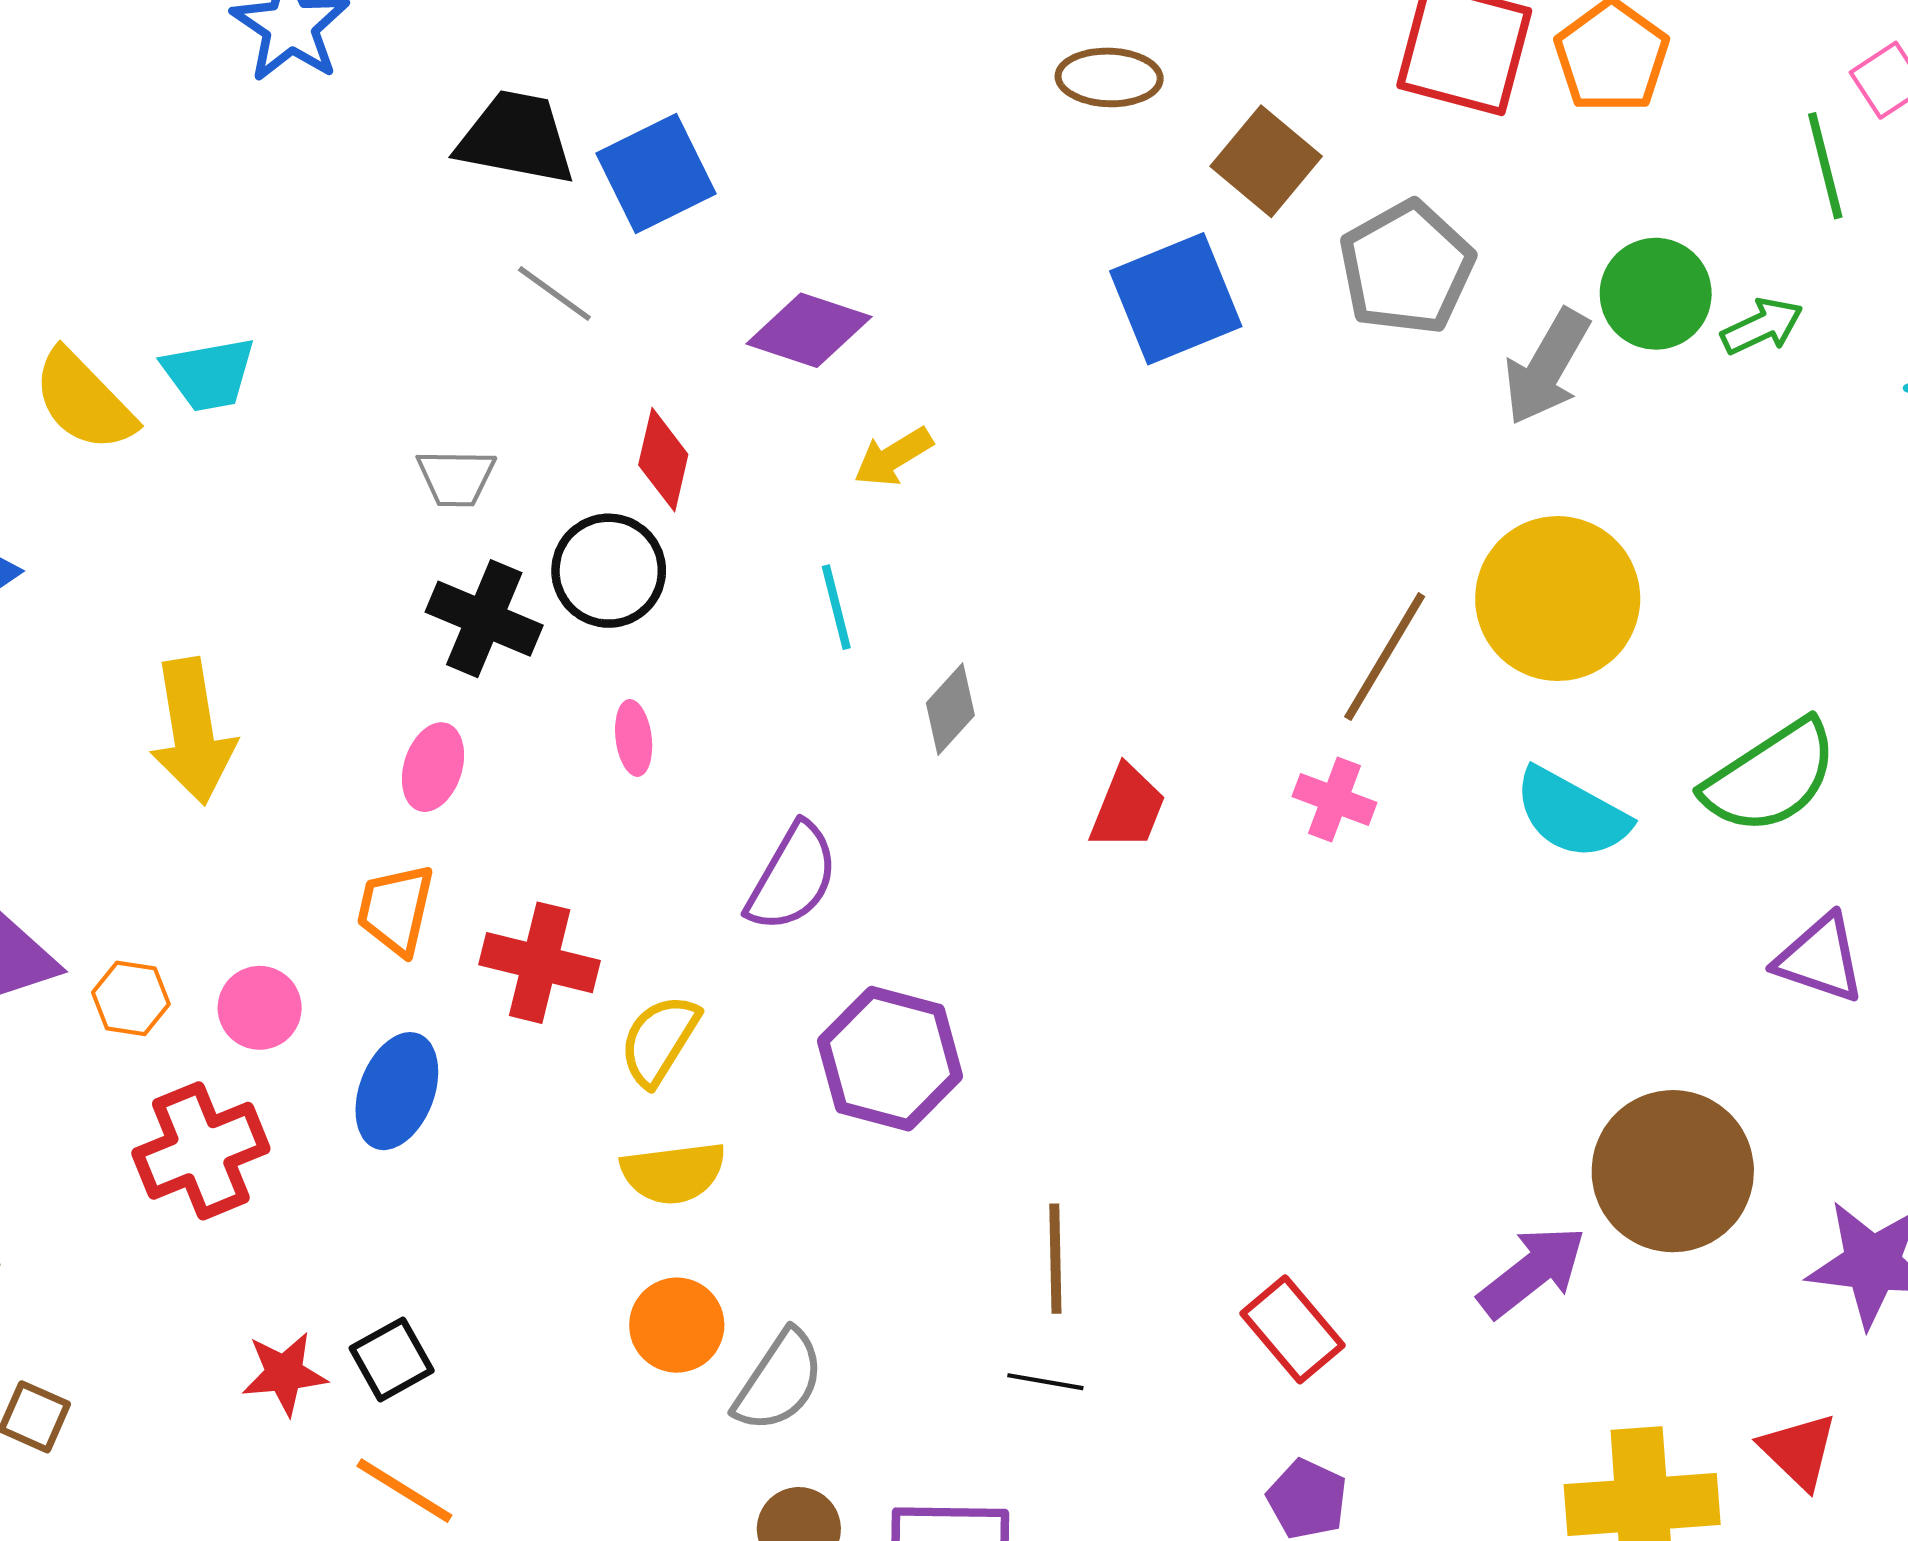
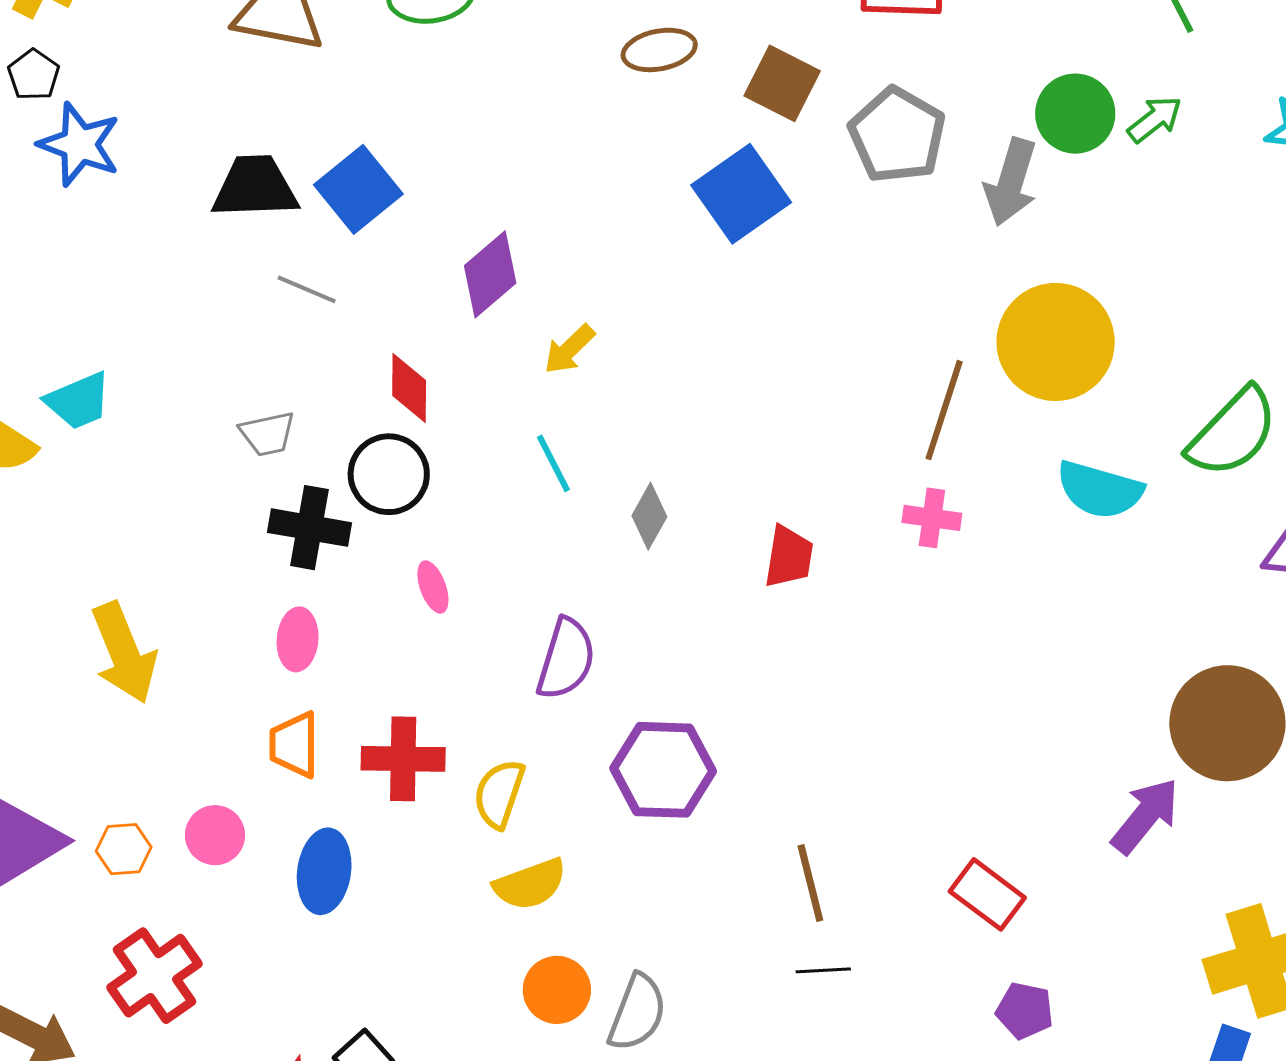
purple diamond: (809, 330) -> (490, 274), turned -46
red cross: (201, 1151) -> (155, 976), moved

